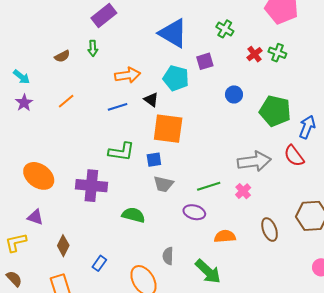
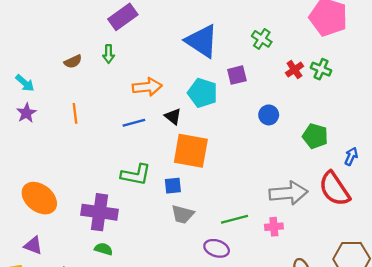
orange line: (66, 101) -> (75, 113), turned -60
green pentagon: (275, 111) -> (315, 136), size x0.7
blue arrow: (307, 127) -> (351, 156), size x0.7
red semicircle: (294, 156) -> (334, 189), size x1.4
pink cross: (243, 191) -> (274, 227), turned 35
green semicircle: (133, 215) -> (104, 249), moved, size x0.7

